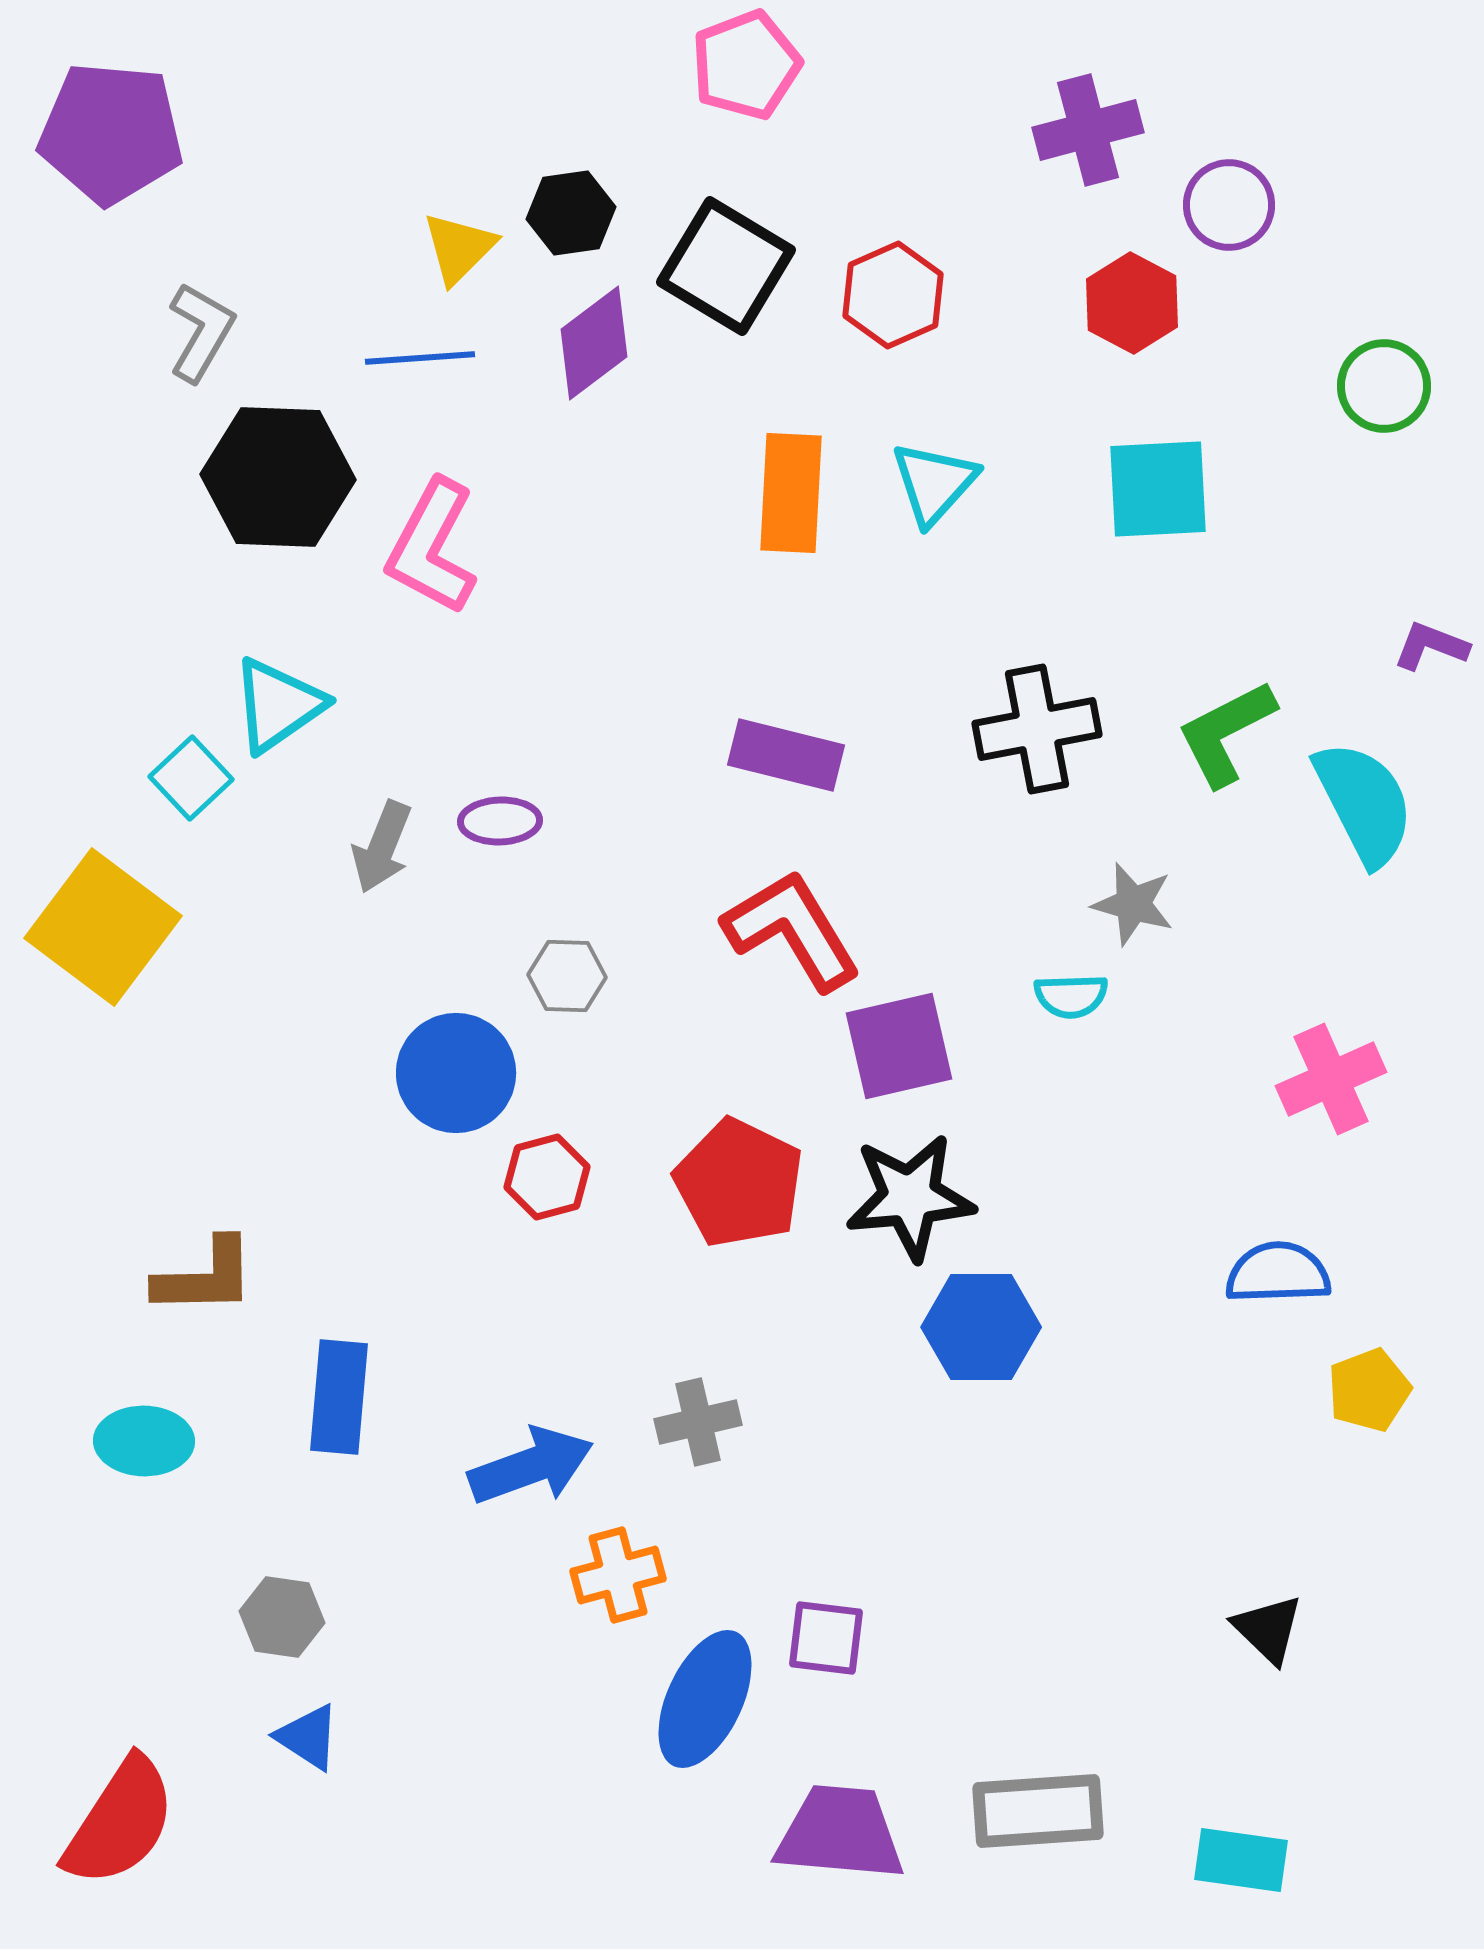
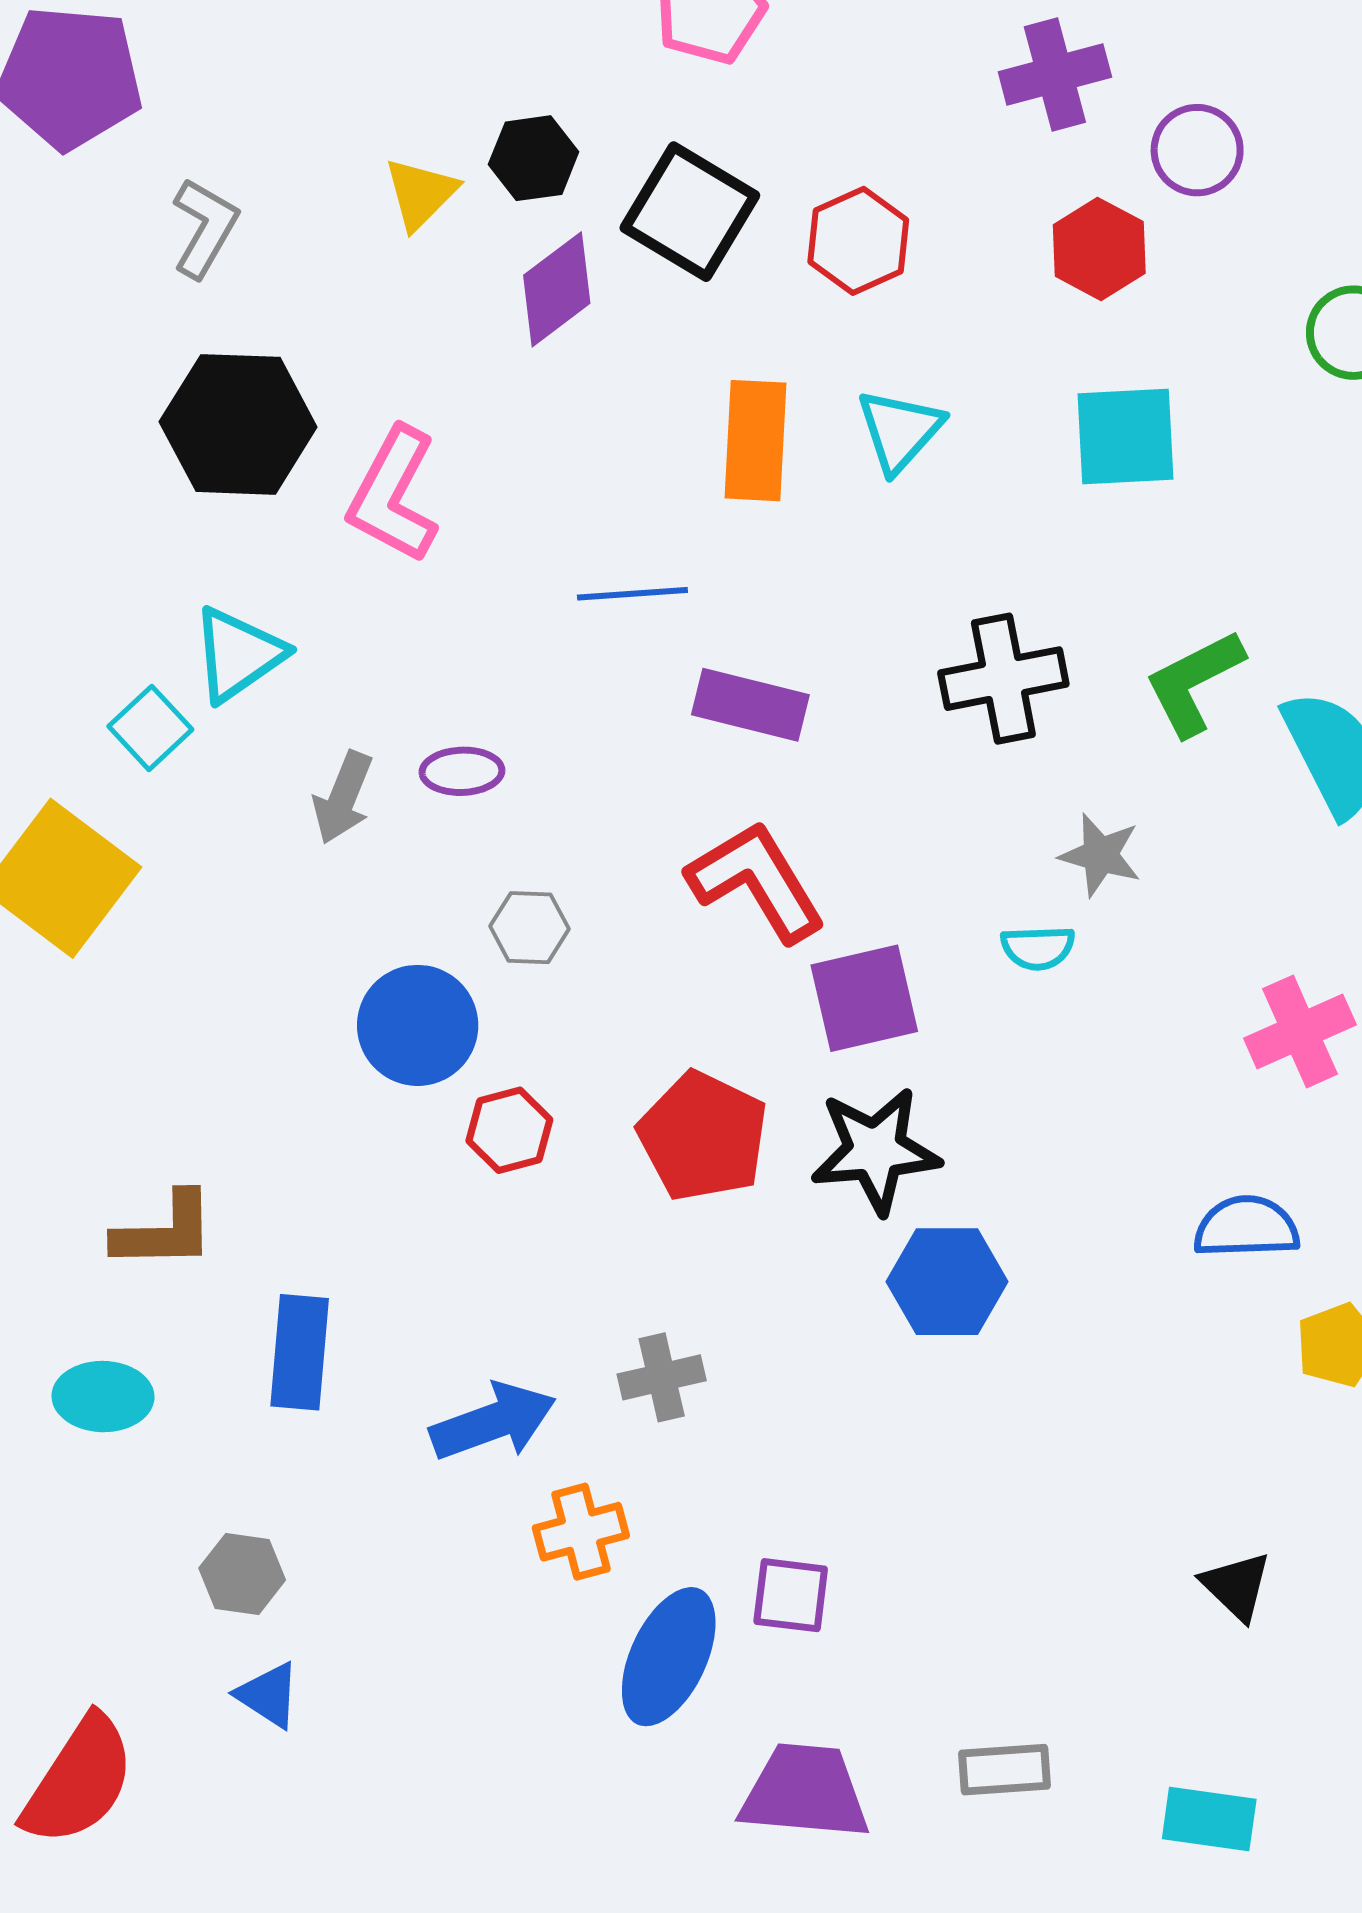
gray L-shape: (201, 332) -> (205, 228), moved
blue line: (420, 358) -> (632, 594), moved
gray rectangle: (1038, 1811) -> (1004, 1770), size x0.7

